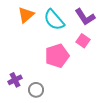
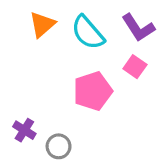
purple cross: (15, 80) -> (24, 130), turned -32

